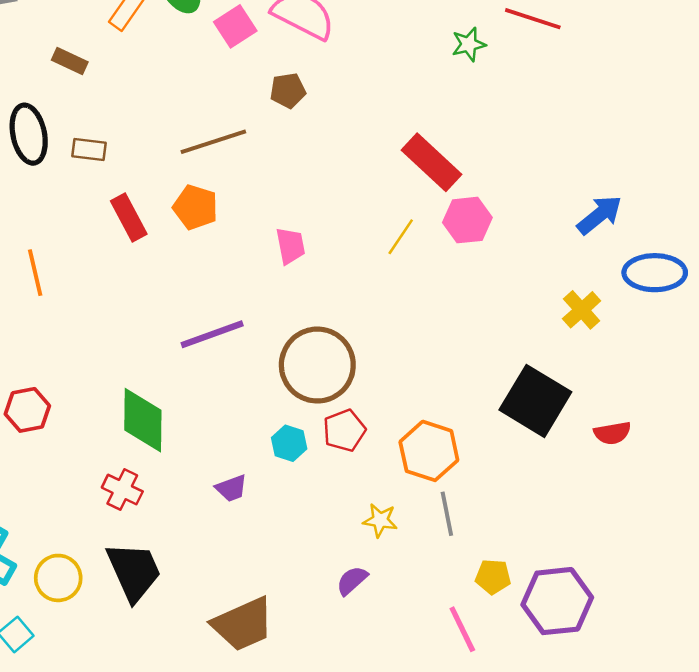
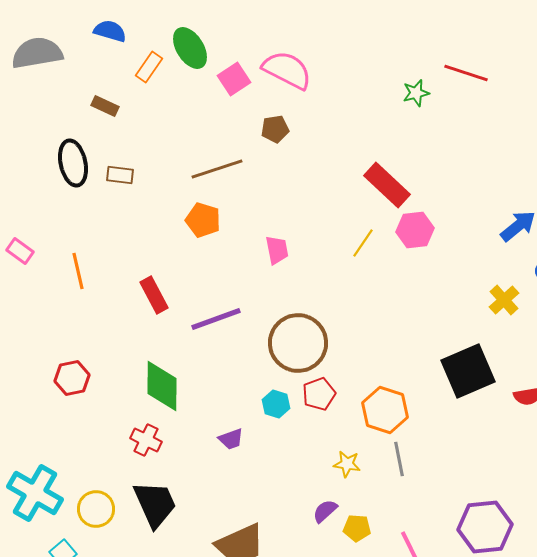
red rectangle: (129, 217) -> (154, 295), moved
black square: (535, 401) -> (468, 371), turned 36
yellow pentagon: (493, 577) -> (357, 528), moved

